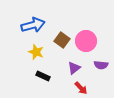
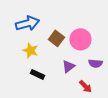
red arrow: (81, 88) -> (85, 86), moved

